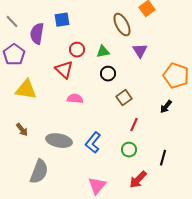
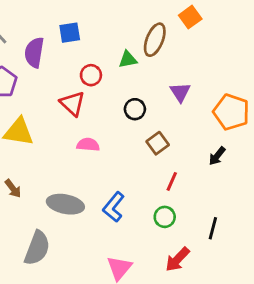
brown ellipse: (122, 25) -> (155, 40), turned 50
purple triangle: (140, 51) -> (180, 92), moved
green triangle: (103, 52) -> (128, 60), moved

